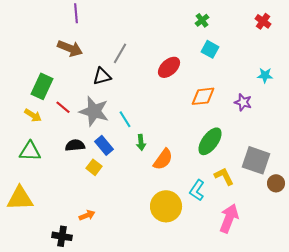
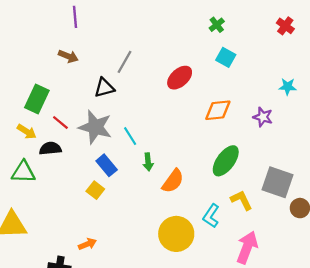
brown arrow: (70, 48) -> (68, 56), size x0.7
black semicircle: (75, 145) -> (50, 148), moved

